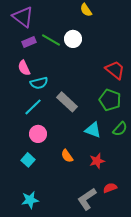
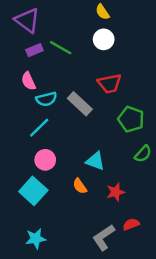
white circle: (73, 39) -> (104, 39), moved
red trapezoid: (115, 70) -> (110, 84), moved, turned 130
gray rectangle: (67, 102) -> (80, 104), moved
cyan triangle: (93, 130) -> (95, 161), moved
cyan square: (28, 160) -> (33, 191), size x1.6

